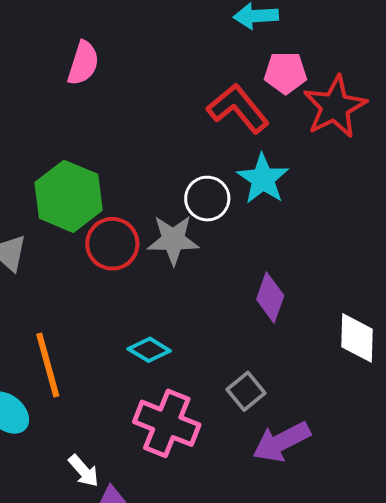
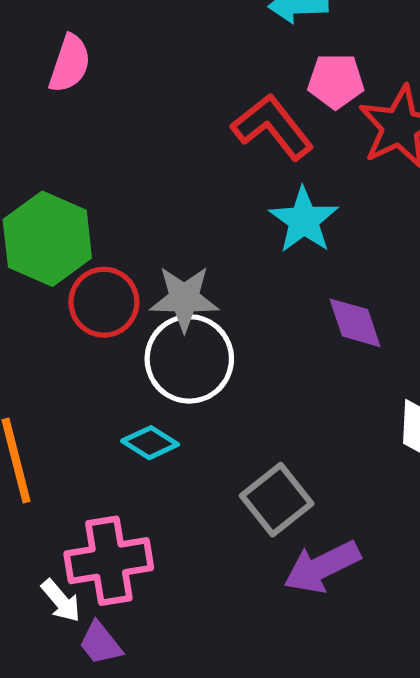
white circle: (207, 199) -> (189, 359), moved, size x1.5
purple diamond: (270, 298) -> (355, 323), moved, turned -39
gray square: (246, 391) -> (277, 500), size x1.4
pink cross: (167, 423) -> (109, 561), moved, turned -32

